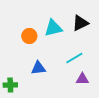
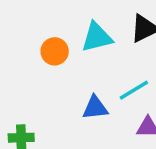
blue triangle: (38, 68) -> (95, 108), moved

